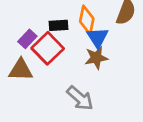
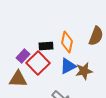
blue triangle: (98, 38) -> (68, 66), moved, turned 36
brown star: (96, 58) -> (84, 71), moved

